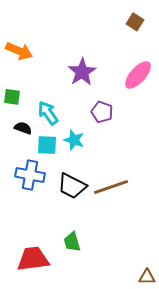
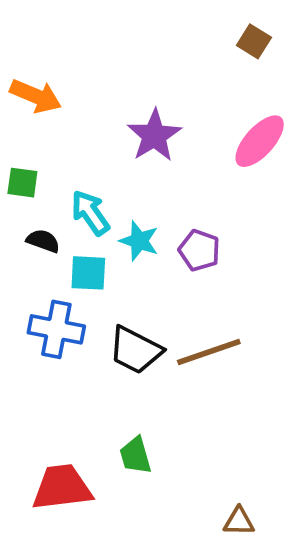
purple pentagon: (102, 112) -> (199, 250), moved
cyan star: (74, 140) -> (139, 241), moved
brown triangle: (147, 277) -> (239, 521), moved

